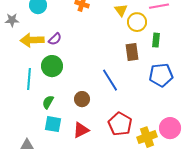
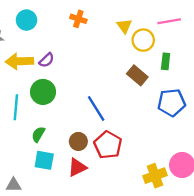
brown rectangle: (132, 52) -> (137, 75), turned -42
blue line: (110, 80) -> (96, 108), moved
brown circle: (82, 99) -> (78, 141), moved
red pentagon: (120, 124) -> (108, 145), moved

